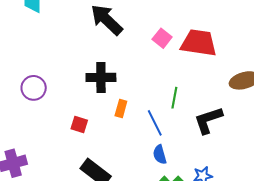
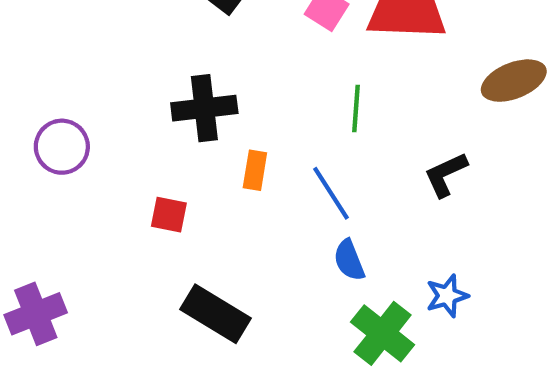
green line: (174, 98) -> (356, 108), moved
black L-shape: (208, 120) -> (446, 175), size x0.7

